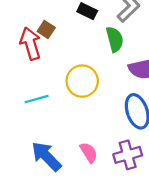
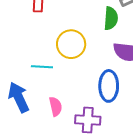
cyan line: (37, 99) -> (42, 67), moved

